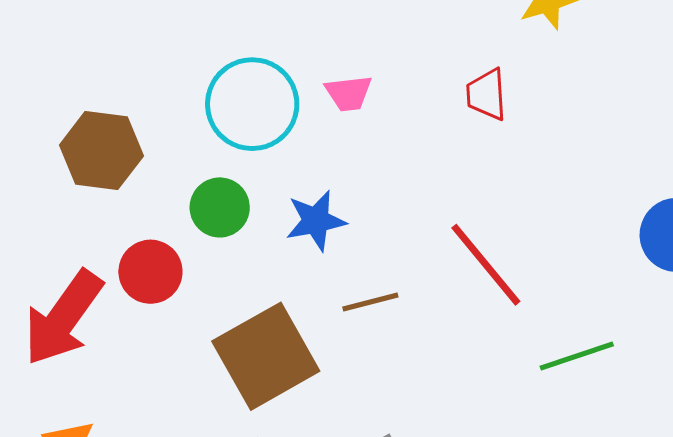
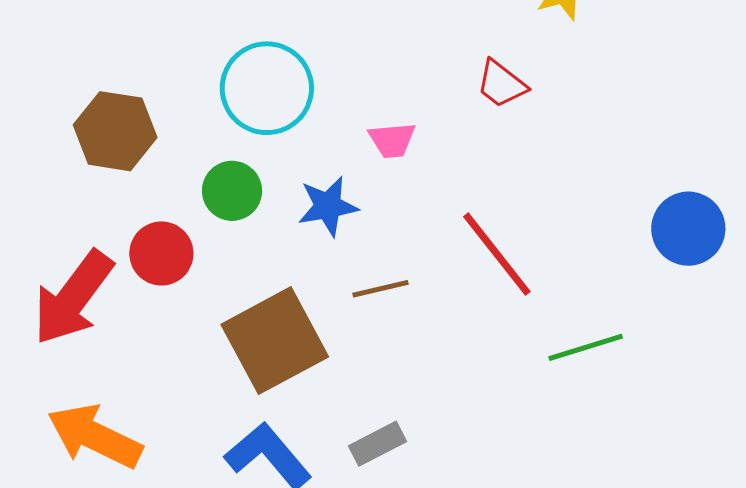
pink trapezoid: (349, 93) -> (392, 140), moved
red trapezoid: (487, 95) -> (501, 84), turned -50

